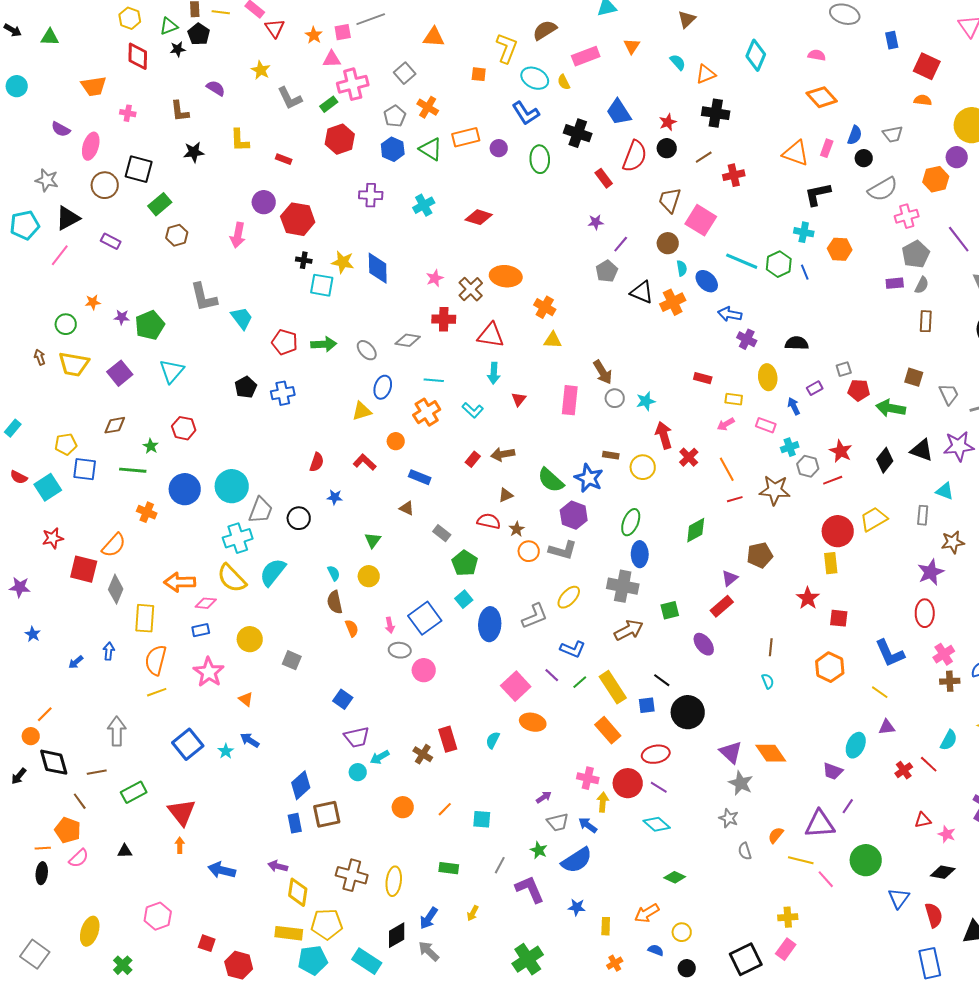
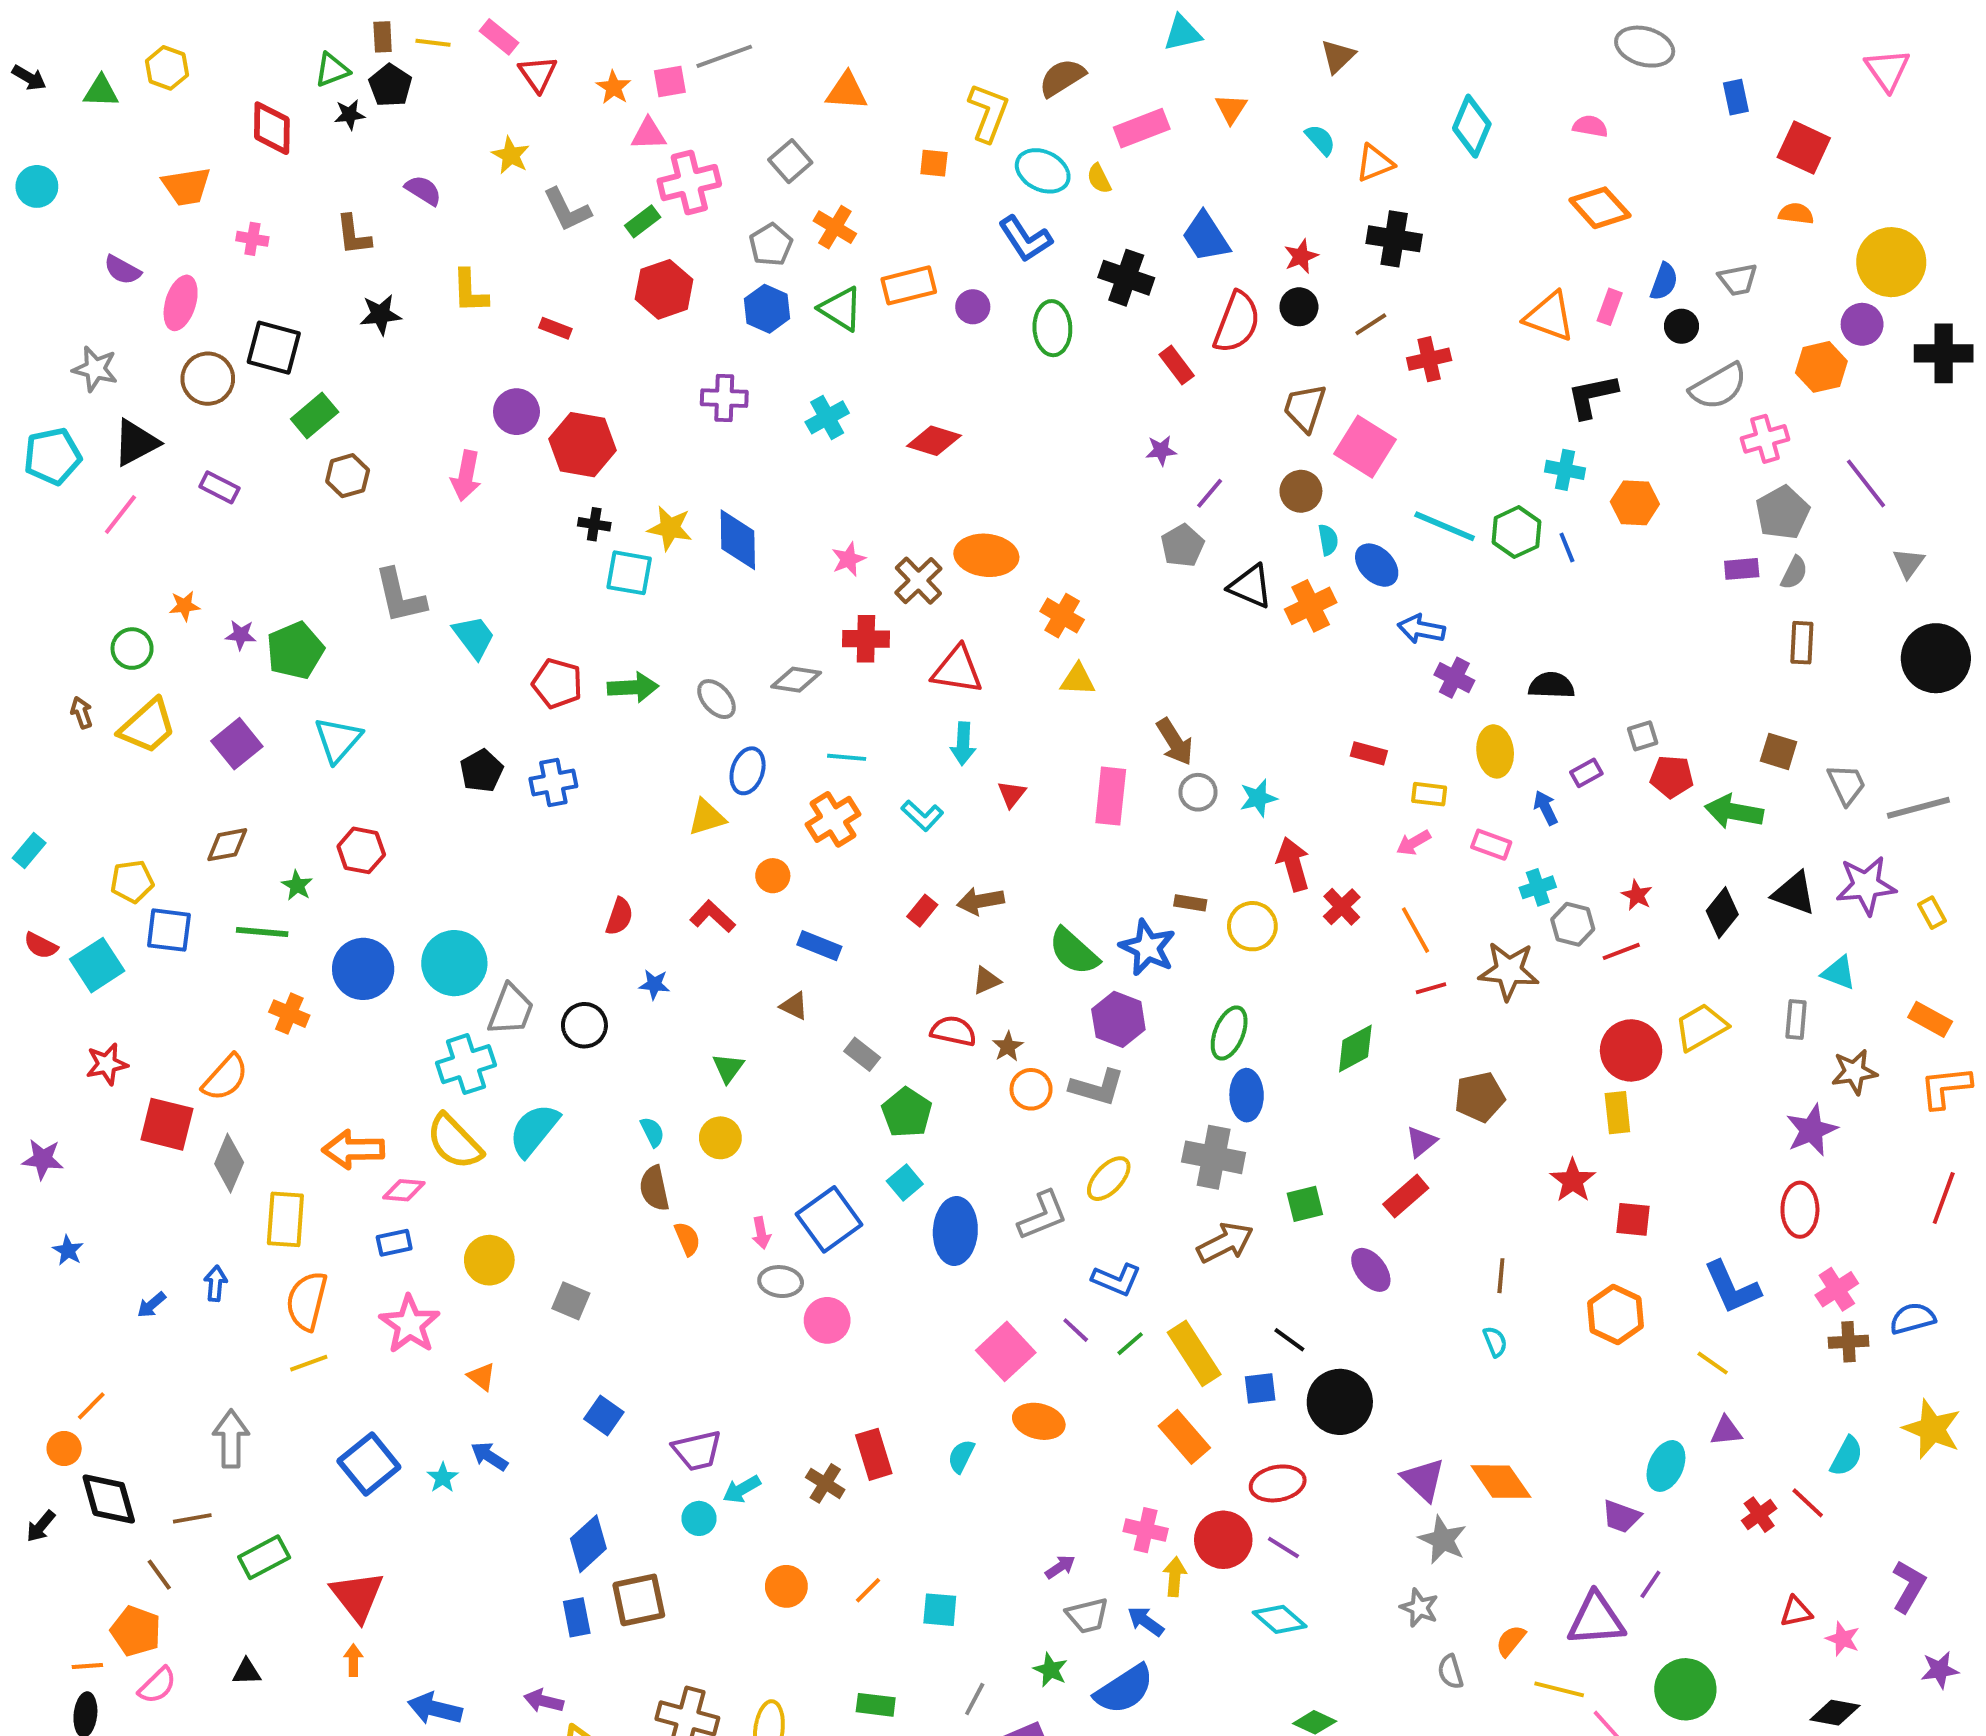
yellow hexagon: (130, 18) -> (167, 68), moved
yellow trapezoid: (74, 364) -> (148, 726), turned -52
red star: (841, 451) -> (1637, 895), size x0.7
blue square: (343, 699) -> (604, 1416), moved

